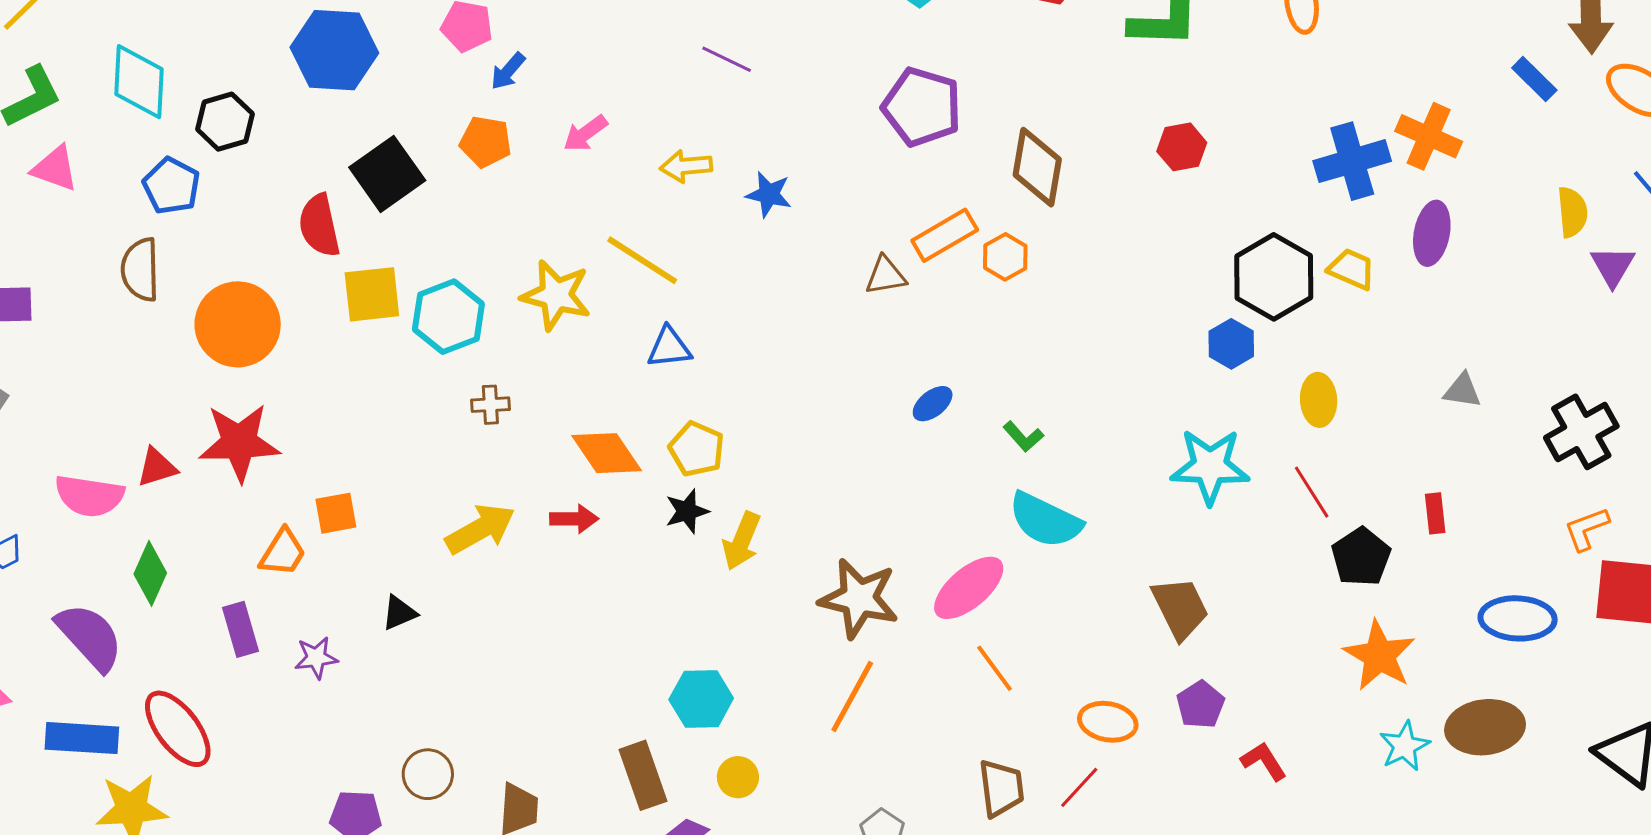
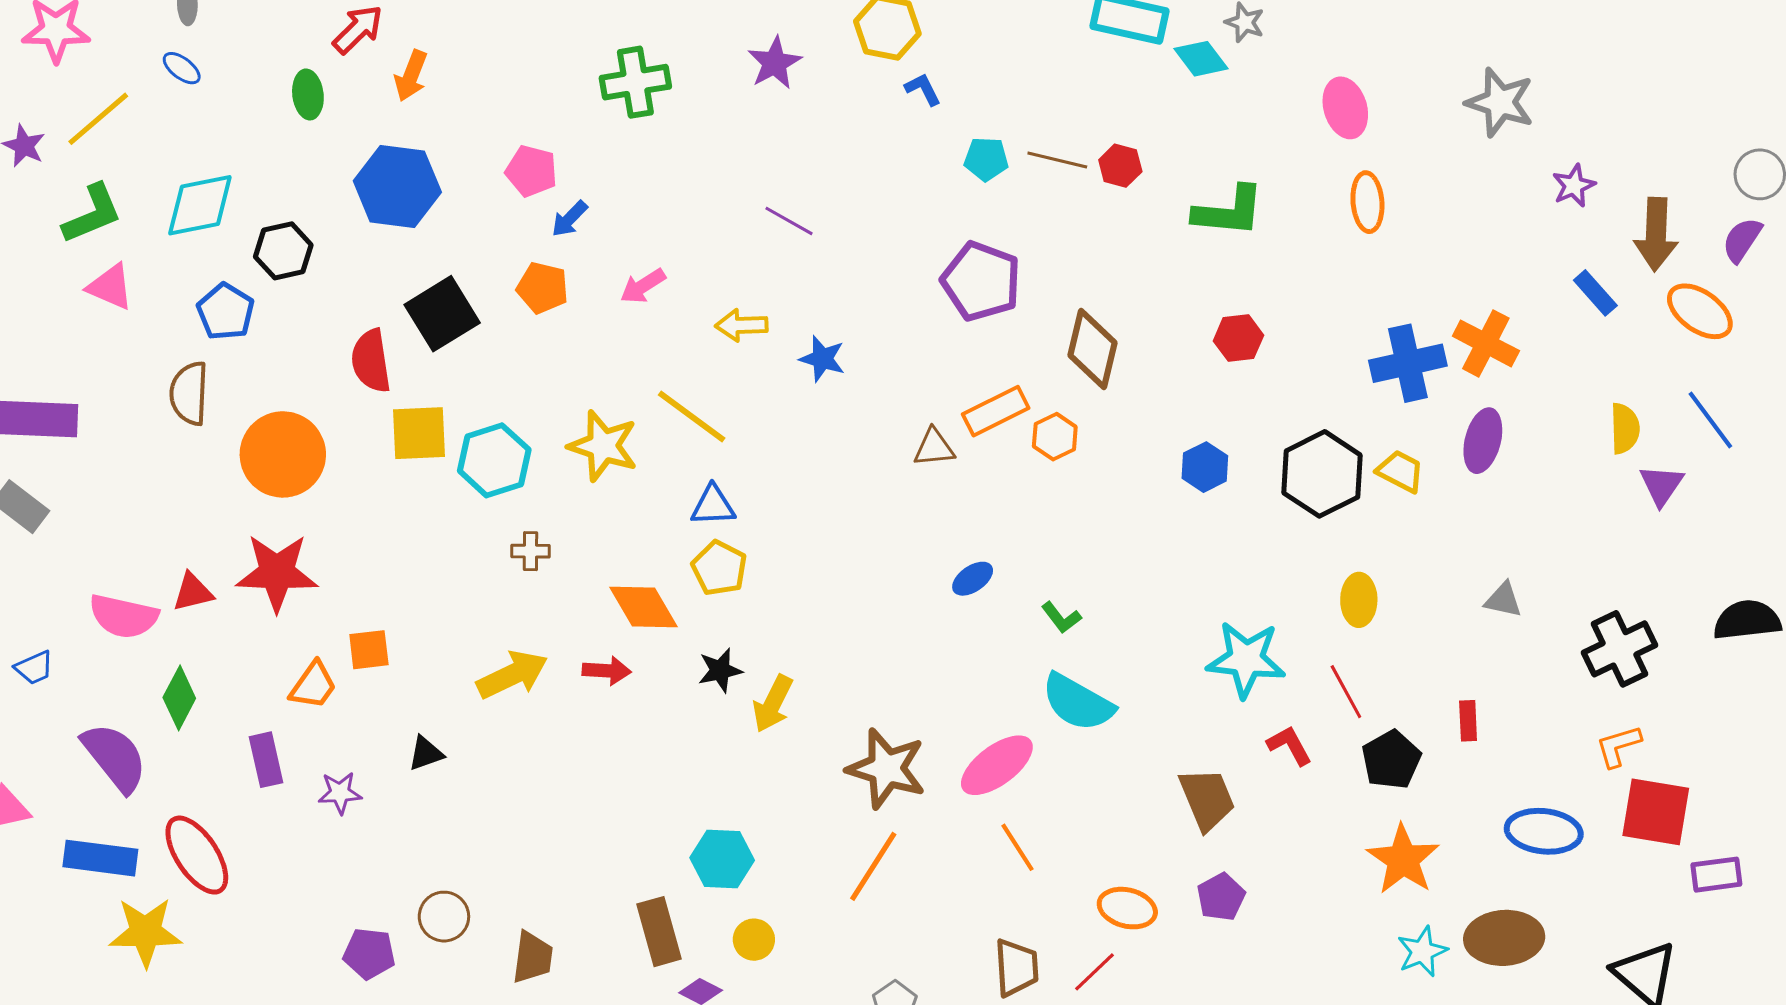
cyan diamond: (139, 82) -> (200, 205), turned 72
blue hexagon: (1231, 344) -> (1205, 467), moved
yellow pentagon: (697, 449) -> (719, 568), moved
red L-shape: (1264, 761) -> (1290, 745), moved

